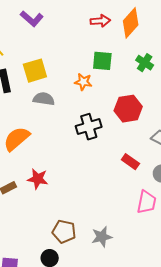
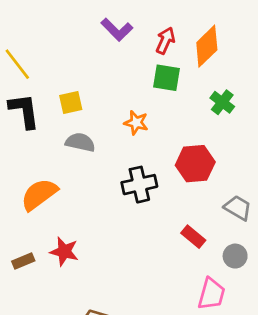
purple L-shape: (32, 19) -> (117, 30), moved
red arrow: (100, 21) -> (165, 41), turned -66
green square: (102, 61) -> (166, 78), moved
yellow square: (35, 71) -> (71, 103), size x0.7

